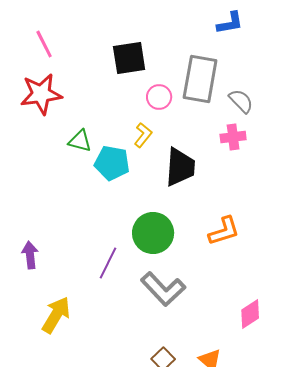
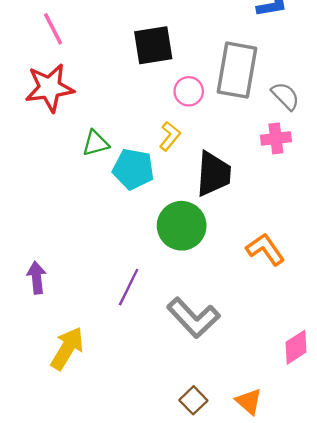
green triangle: (80, 141) -> (96, 143), turned -30
orange L-shape: (224, 231) -> (265, 249), turned -108
green circle: (153, 233) -> (182, 226), moved

